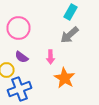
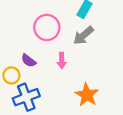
pink circle: (18, 28) -> (47, 27), moved
orange star: (64, 78) -> (87, 95), moved

